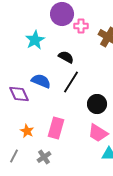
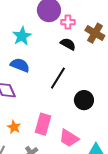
black semicircle: (66, 57) -> (68, 44), moved
blue semicircle: (41, 81) -> (20, 65), moved
pink trapezoid: (98, 133) -> (69, 138), moved

